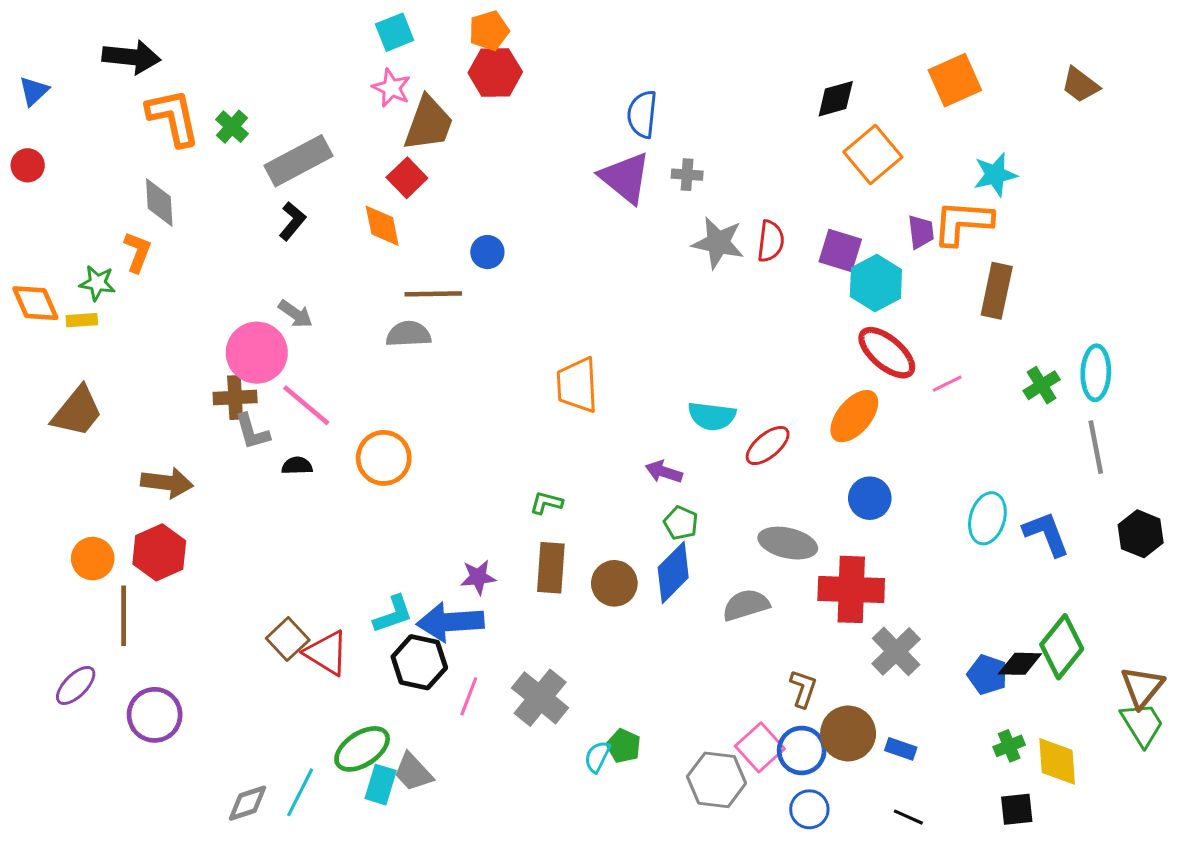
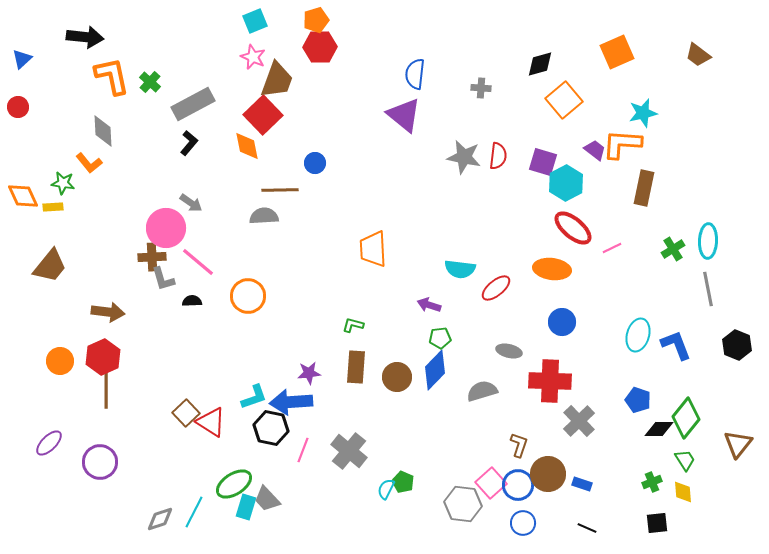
gray cross: (687, 175) -> (481, 88), moved
red square: (407, 178) -> (263, 115), size x1.5
purple trapezoid: (921, 232) -> (595, 150), turned -45
orange L-shape: (138, 252) -> (89, 163), turned 120
orange ellipse: (854, 416) -> (552, 269), turned 57
green pentagon: (681, 523) -> (440, 338), turned -30
gray ellipse: (788, 543) -> (509, 351), size x0.7
brown line: (124, 616) -> (106, 389), moved
blue pentagon: (987, 675) -> (638, 400), moved
green trapezoid: (1142, 724) -> (685, 460), moved, size x0.7
yellow diamond: (1057, 761) -> (683, 492), size x0.7

